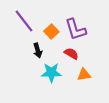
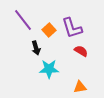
red semicircle: (71, 54) -> (81, 51), moved
orange triangle: (84, 75) -> (80, 87), moved

